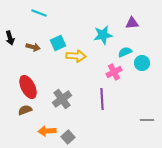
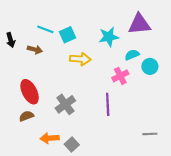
cyan line: (39, 13) -> (45, 29), moved
purple triangle: (132, 23) -> (139, 24), size x1.6
cyan square: (58, 43) -> (68, 35), moved
gray line: (147, 120) -> (150, 134), moved

